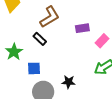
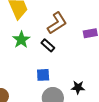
green star: (14, 52) -> (21, 40), moved

